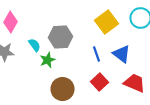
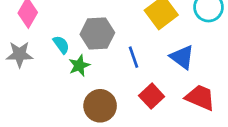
blue line: (96, 54) -> (133, 57), moved

